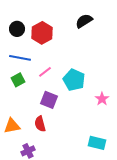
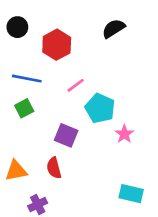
black circle: (17, 29) -> (17, 27), moved
pink line: (45, 72) -> (76, 85), moved
pink star: (102, 99) -> (124, 134), moved

